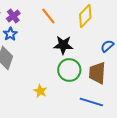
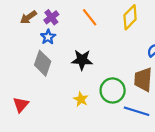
black star: (63, 45) -> (82, 60), moved
green circle: (69, 70) -> (113, 90), moved

